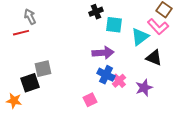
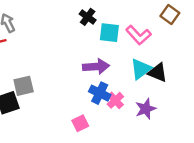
black cross: (96, 12) -> (88, 17), turned -32
pink L-shape: (158, 27) -> (138, 35), moved
cyan triangle: (140, 37) -> (141, 69), moved

